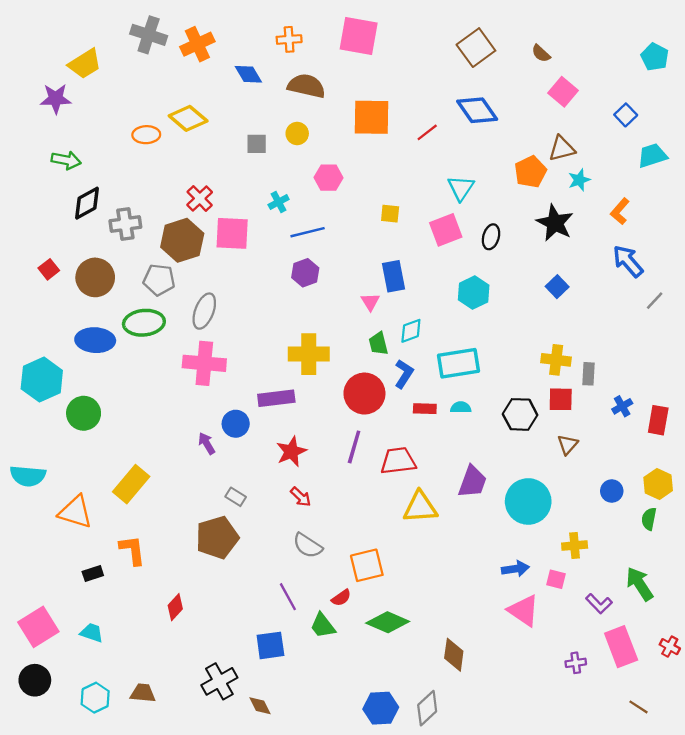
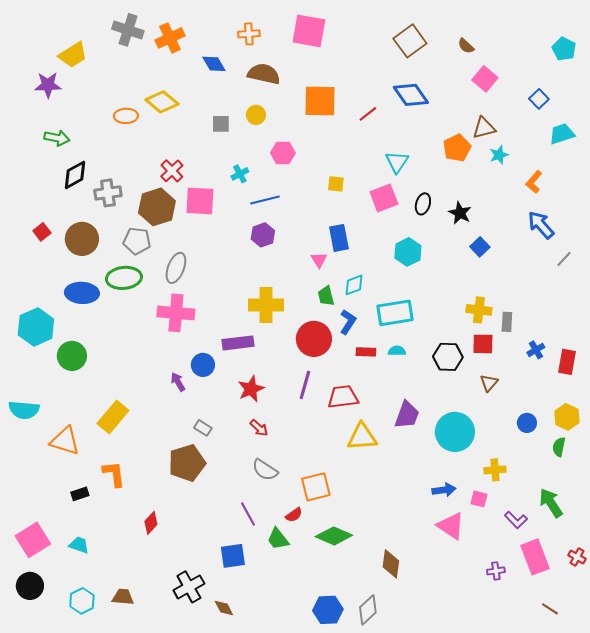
black star: (555, 223) -> (460, 213), moved, size x0.7

